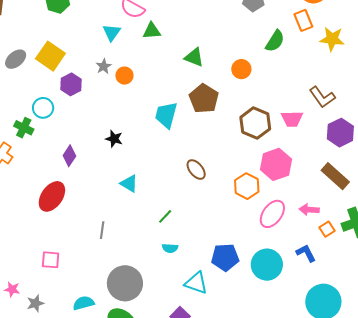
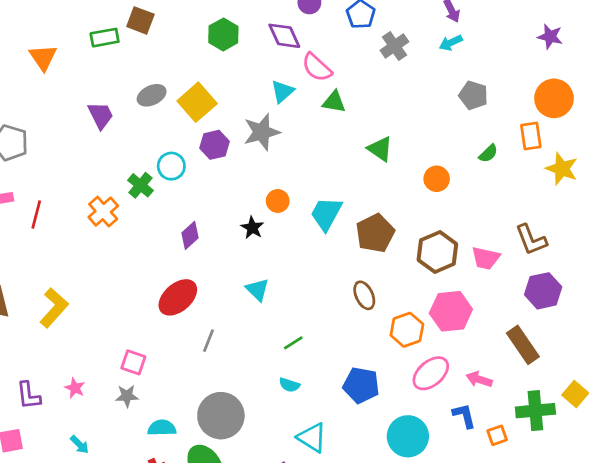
green semicircle: (275, 41) -> (488, 153), size x0.7
gray star: (104, 66) -> (262, 132), size x1.8
orange circle: (124, 76) -> (278, 201), moved
brown pentagon: (204, 99) -> (375, 233), moved
brown ellipse: (196, 170) -> (364, 295), moved
red ellipse: (52, 196) -> (178, 297), moved
orange square: (327, 229) -> (497, 435), moved
blue L-shape: (306, 253) -> (464, 416), moved
blue pentagon: (225, 257) -> (361, 385), moved
gray star: (35, 303) -> (127, 396), moved

